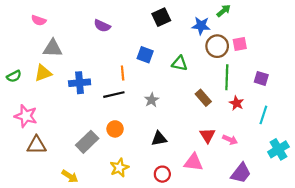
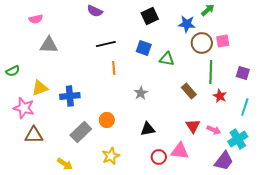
pink semicircle: (39, 20) -> (36, 19), turned -32
purple semicircle: (102, 26) -> (95, 11), moved
blue square: (145, 55) -> (144, 48), moved
yellow triangle: (43, 73) -> (40, 88), moved
blue cross: (80, 83) -> (70, 96), moved
black line: (114, 95) -> (106, 44), moved
cyan cross: (278, 149) -> (238, 139), moved
red circle: (162, 174) -> (159, 157), moved

